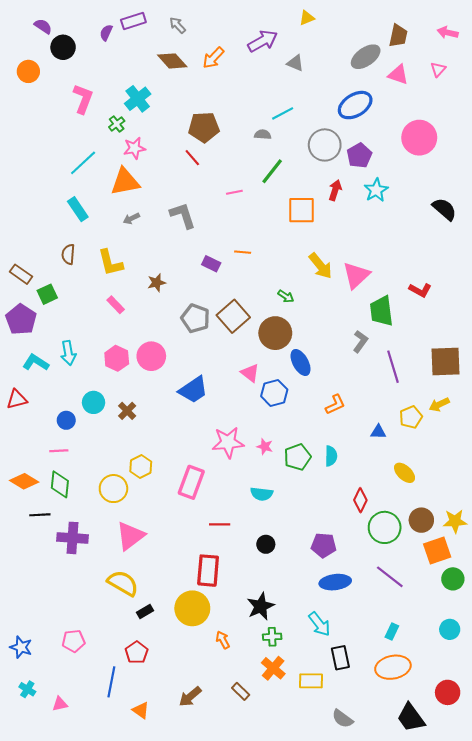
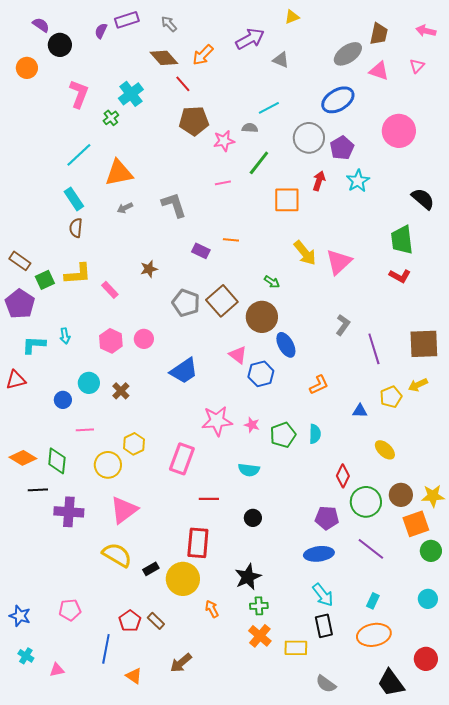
pink star: (134, 148) -> (224, 141), moved
red line: (192, 158) -> (183, 84), moved
brown semicircle: (68, 254) -> (76, 228), moved
yellow L-shape: (110, 263) -> (78, 274), moved, turned -80
green trapezoid: (381, 311) -> (402, 240), moved
cyan arrow: (68, 353) -> (65, 336), size x0.7
pink circle: (151, 356) -> (144, 339), size x0.7
cyan L-shape: (36, 362) -> (34, 345), turned -30
pink line: (59, 451) -> (85, 430), moved
purple pentagon: (324, 545) -> (327, 518), moved
black rectangle: (145, 612) -> (151, 569), moved
cyan arrow: (319, 624) -> (323, 595), moved
brown rectangle: (241, 691) -> (156, 621), moved

